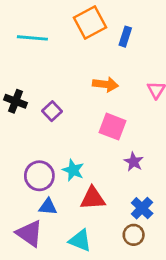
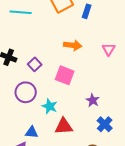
pink square: (113, 127) -> (65, 75), moved
purple circle: (39, 176) -> (26, 92), moved
blue cross: (142, 208) -> (105, 124), moved

